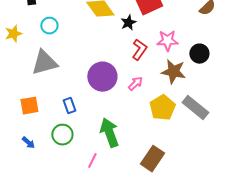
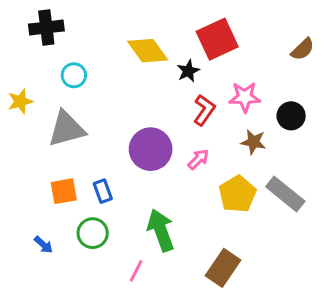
yellow star: (13, 34) -> (20, 101), moved
brown star: (173, 72) -> (253, 142), size x0.7
orange square: (29, 106) -> (64, 191), moved

